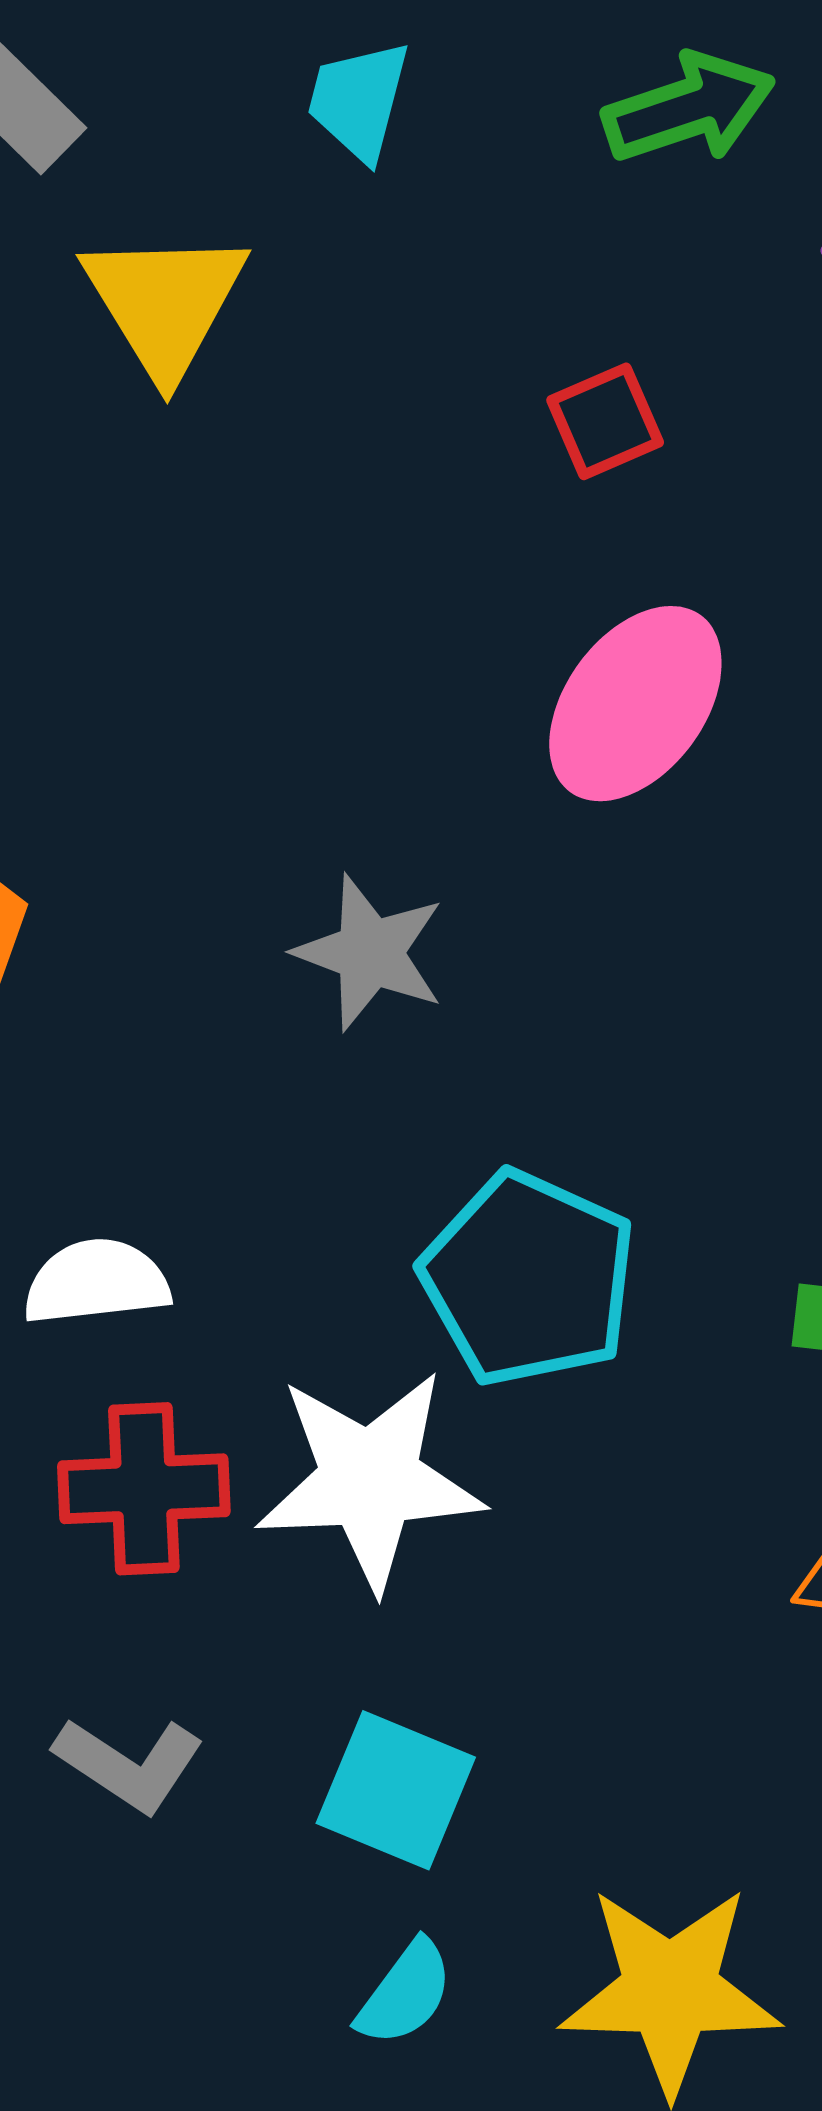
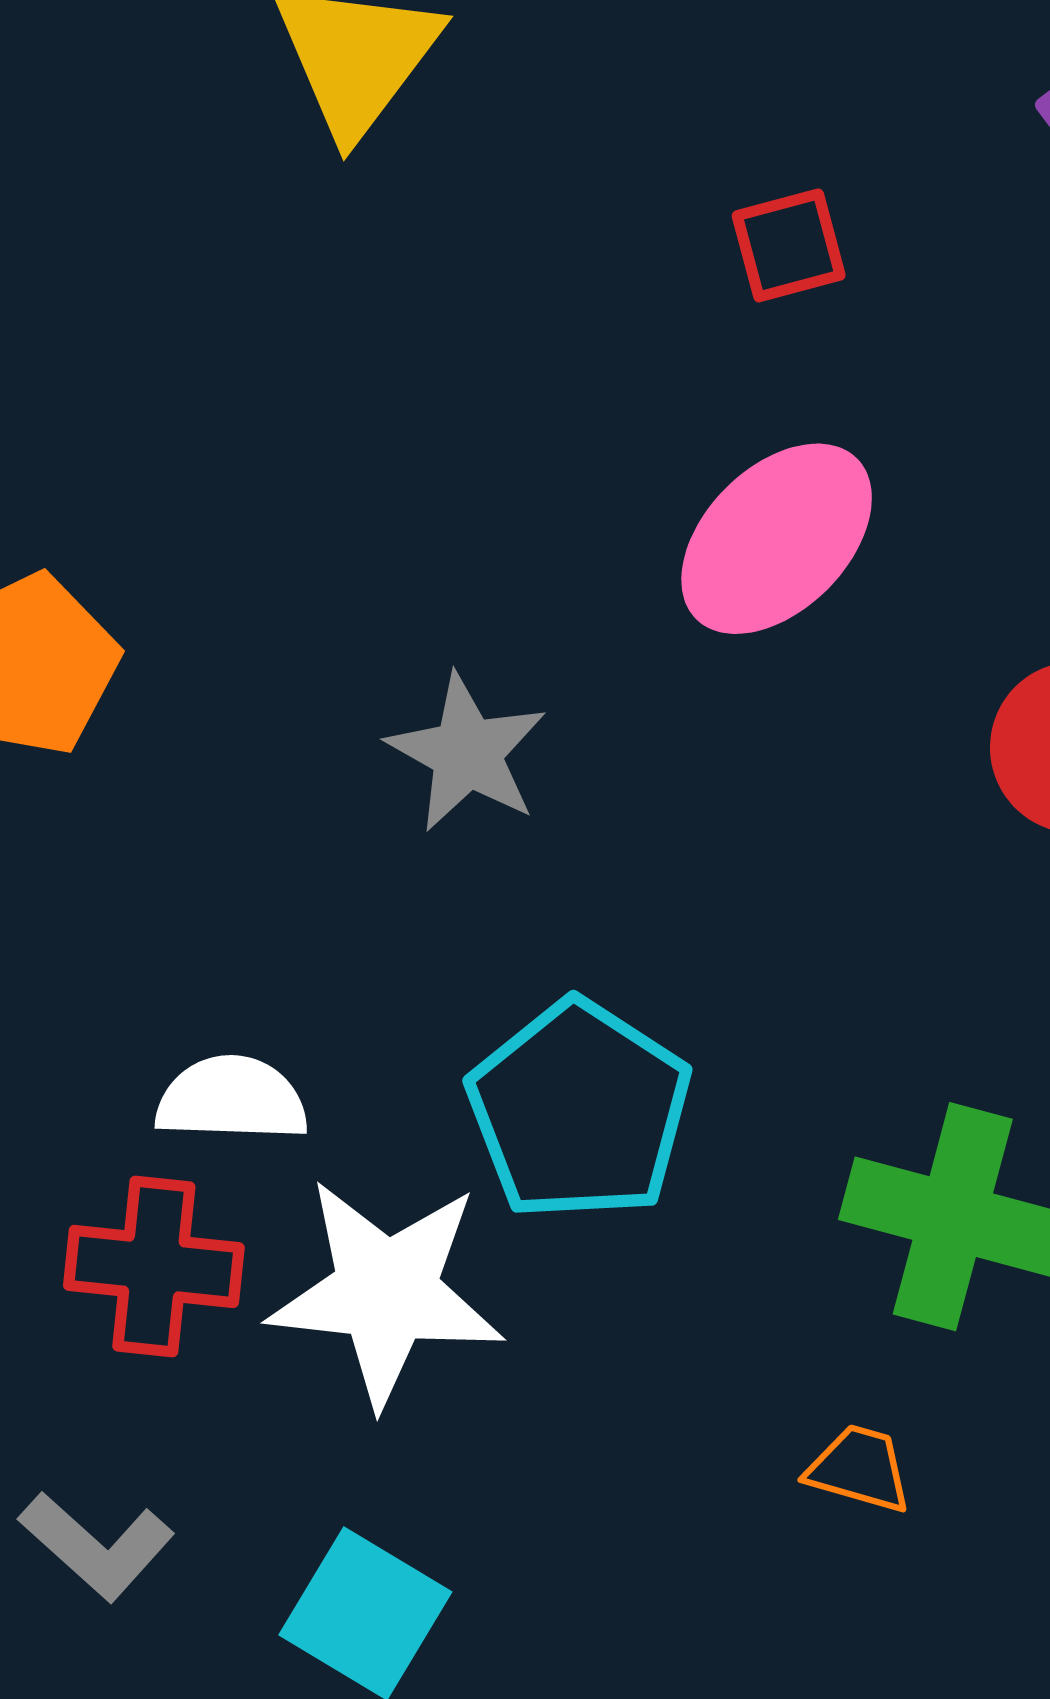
white semicircle: (96, 1282) -> (232, 1099), moved

